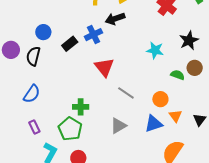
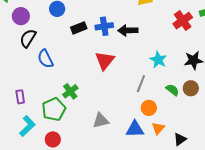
black arrow: (115, 19) -> (128, 30), moved
black semicircle: (33, 56) -> (28, 38), moved
gray line: (126, 93) -> (141, 84), moved, turned 60
blue semicircle: (32, 94) -> (45, 59), moved, turned 102
green cross: (81, 107) -> (70, 91), turned 35

